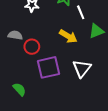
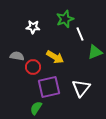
yellow arrow: (68, 36) -> (55, 57), moved
green semicircle: (19, 89) -> (36, 108), moved, turned -104

